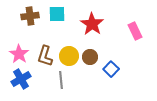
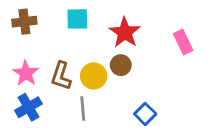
brown cross: (30, 16) -> (24, 22), moved
brown circle: (90, 57) -> (121, 65), moved
blue square: (111, 69) -> (145, 114), moved

